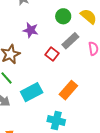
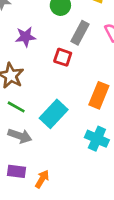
cyan cross: (56, 121) -> (97, 139), turned 30

